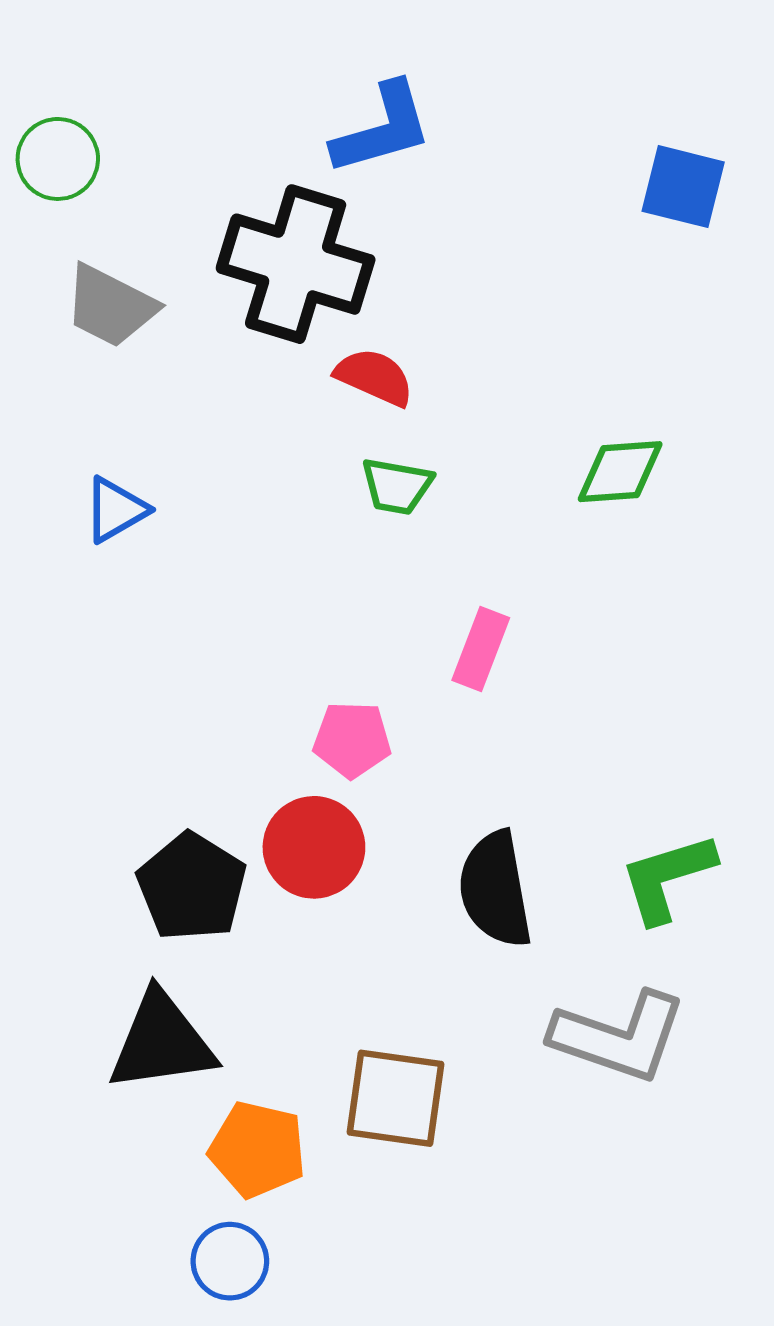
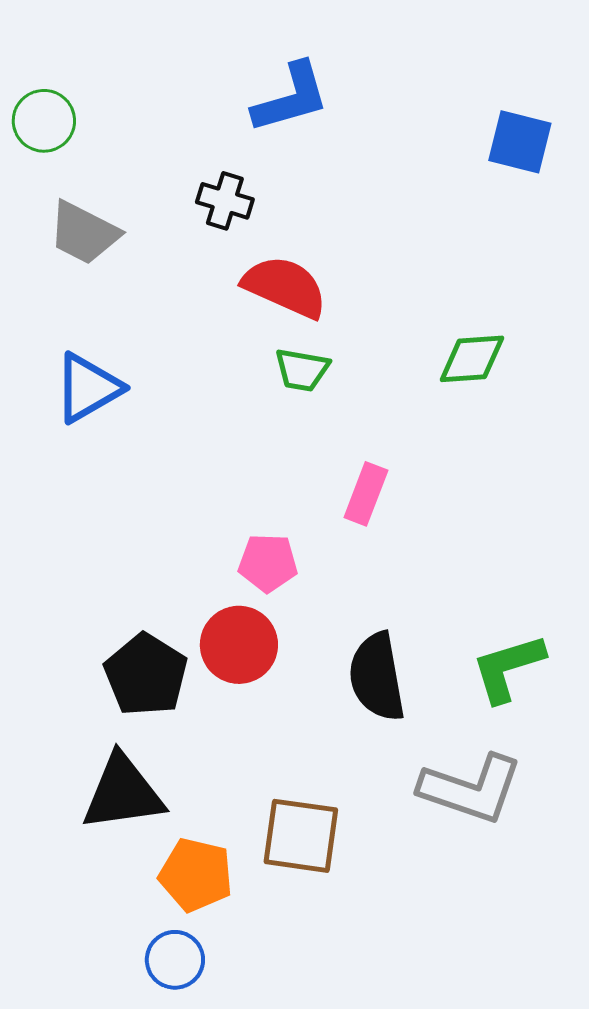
black cross: (296, 264) -> (225, 201), size x0.5
red semicircle: (374, 377) -> (285, 287), size x1.4
blue triangle: (116, 510) -> (88, 388), size x1.4

